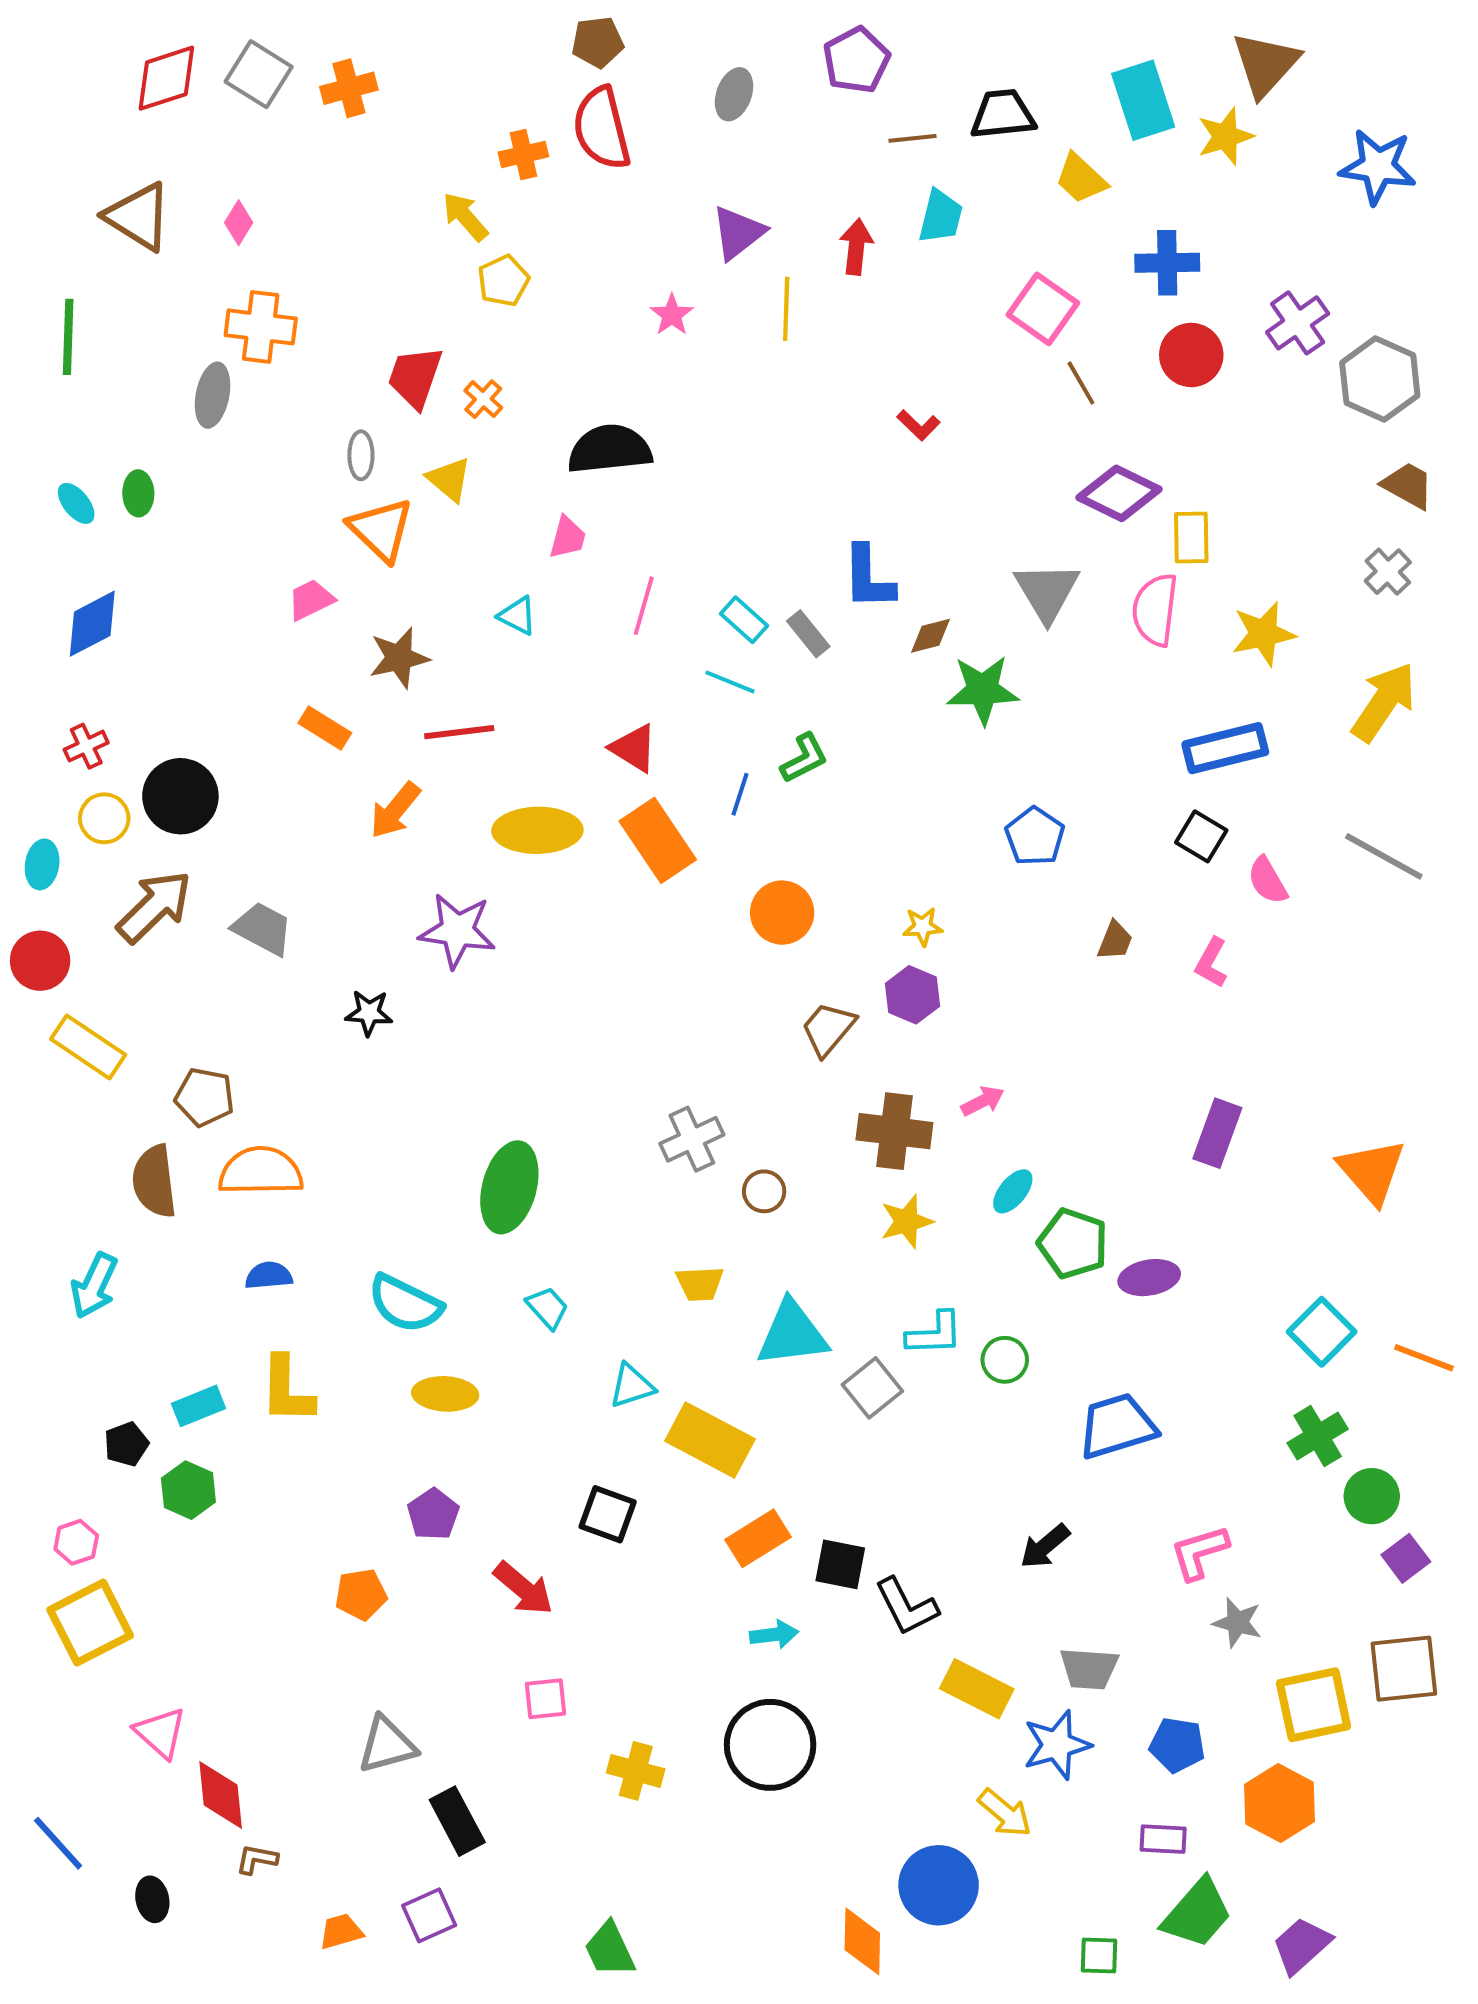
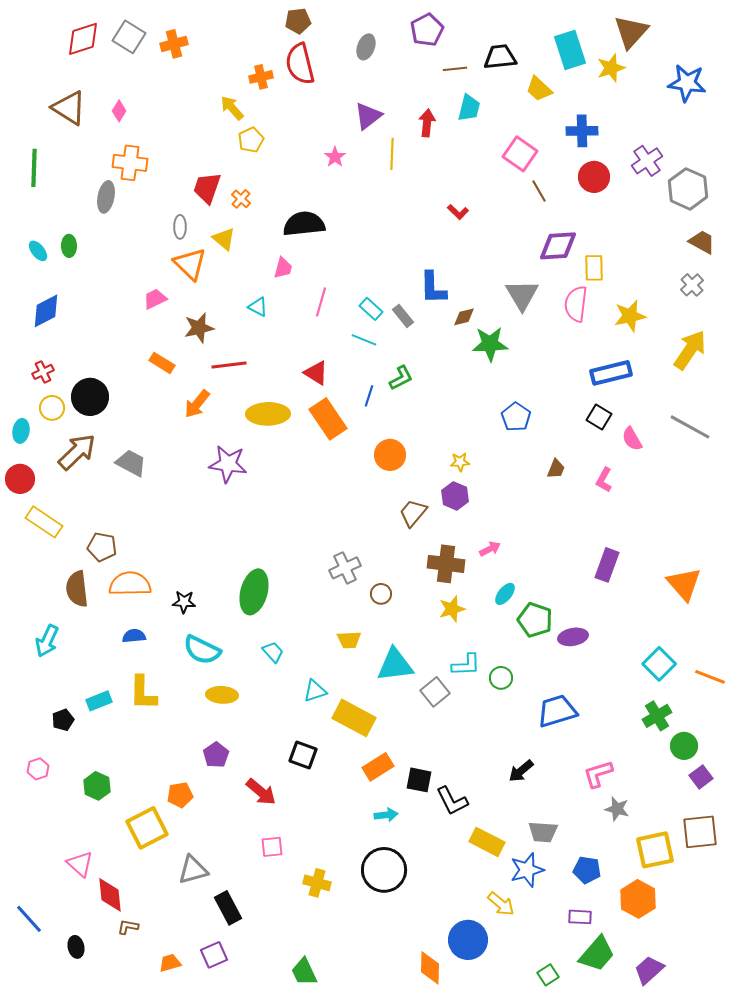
purple diamond: (1119, 493) -> (558, 246), turned -30
black star: (369, 1013) -> (184, 602), moved
green hexagon: (188, 1490) -> (97, 786), moved
yellow square: (90, 1623) -> (147, 828), moved
green square: (1099, 1955) -> (548, 975), turned -35

